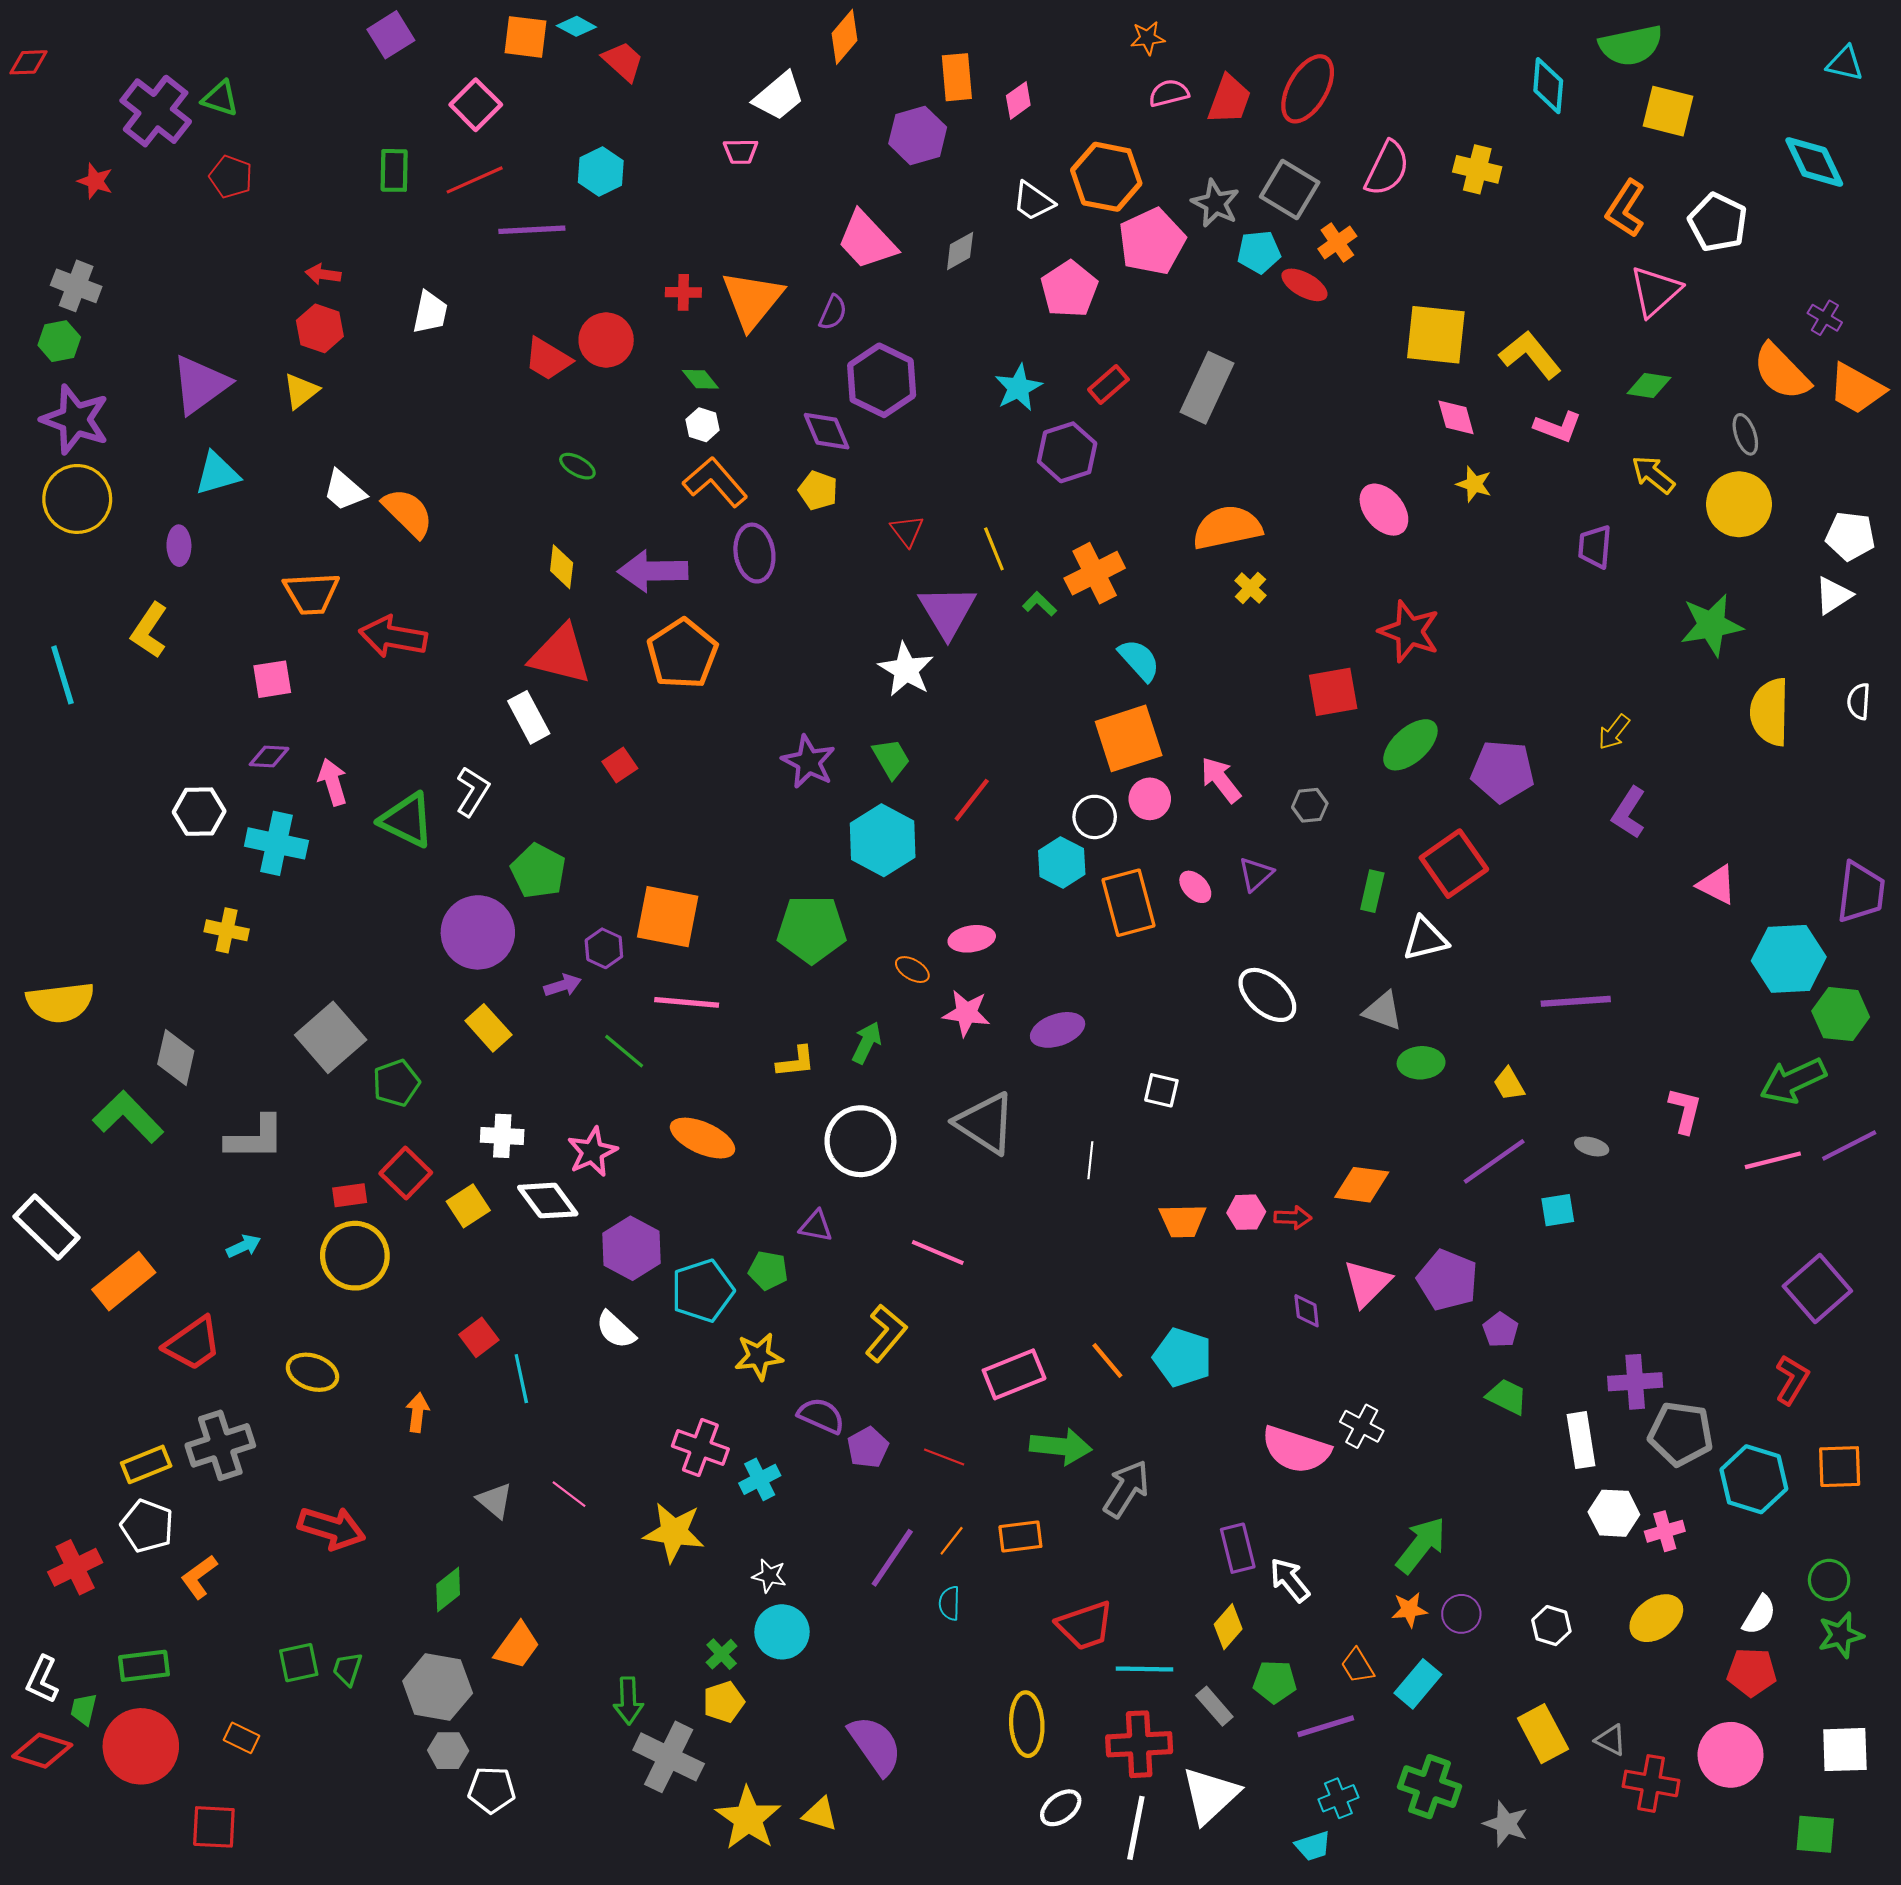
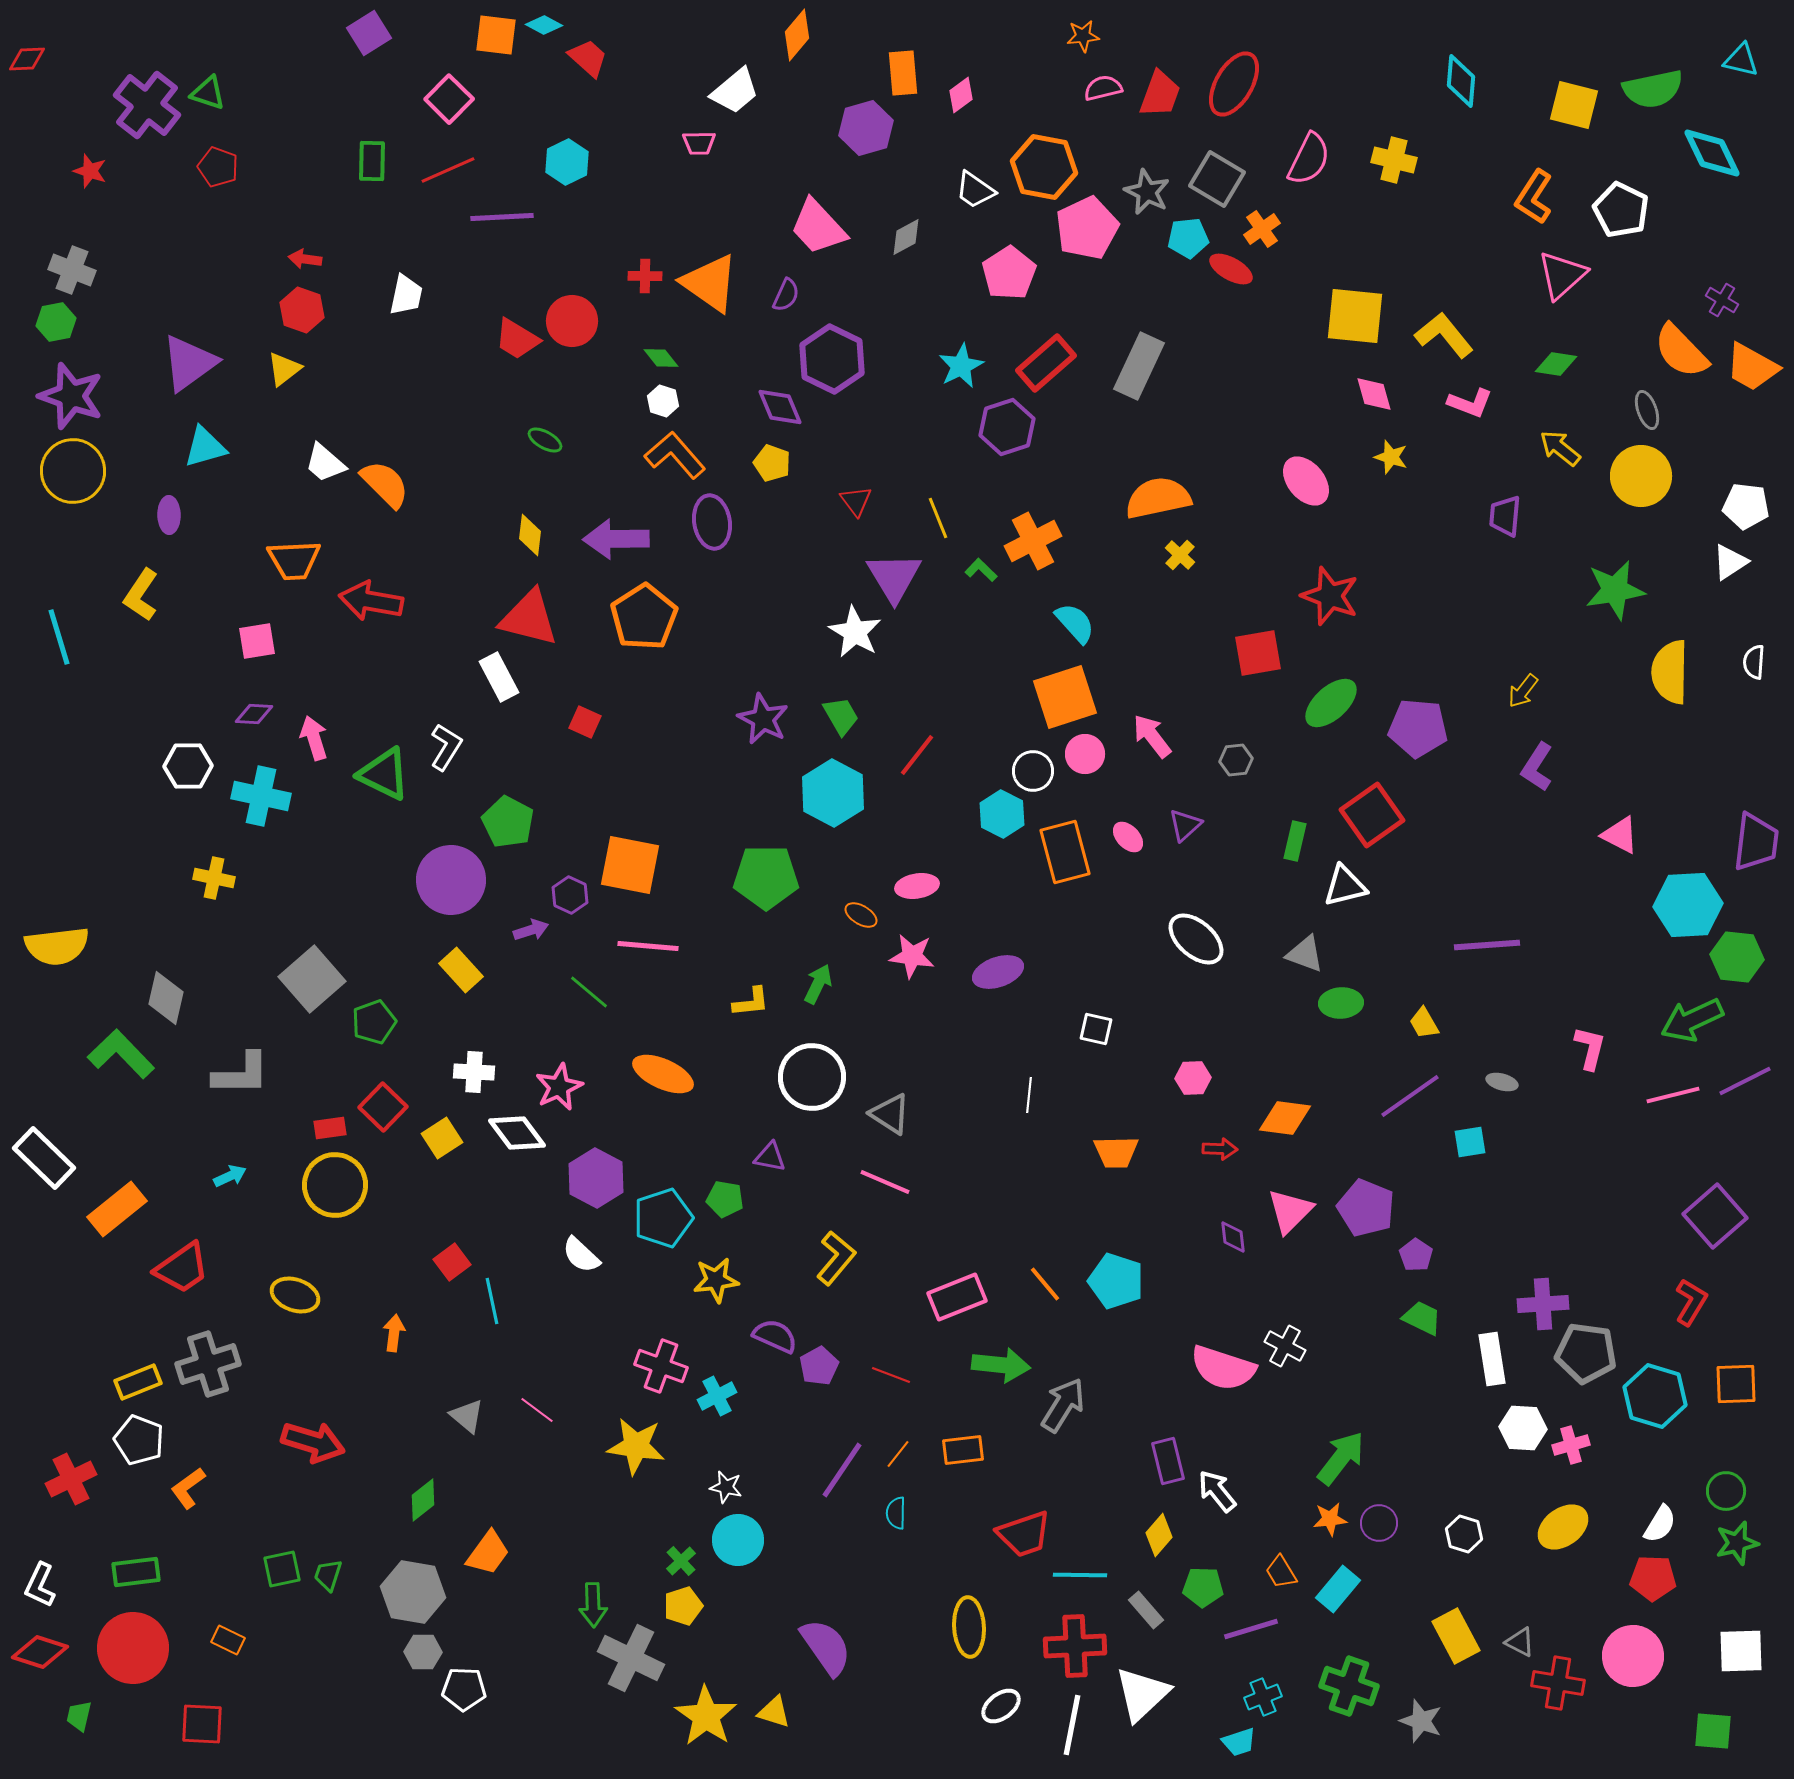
green semicircle: (1631, 45) -> (1653, 89), moved
orange triangle: (752, 300) -> (710, 283), turned -34
red rectangle: (1108, 385) -> (1046, 363), size x1.5
red square: (620, 765) -> (585, 722), turned -32
gray triangle: (985, 1123) -> (890, 1114), moved, size x0.7
pink hexagon: (1246, 1212) -> (1193, 1078), moved
green trapezoid: (84, 1709) -> (79, 1716), moved

